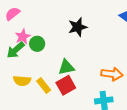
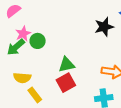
black star: (78, 27) -> (104, 27), moved
yellow rectangle: (44, 85) -> (35, 95), moved

